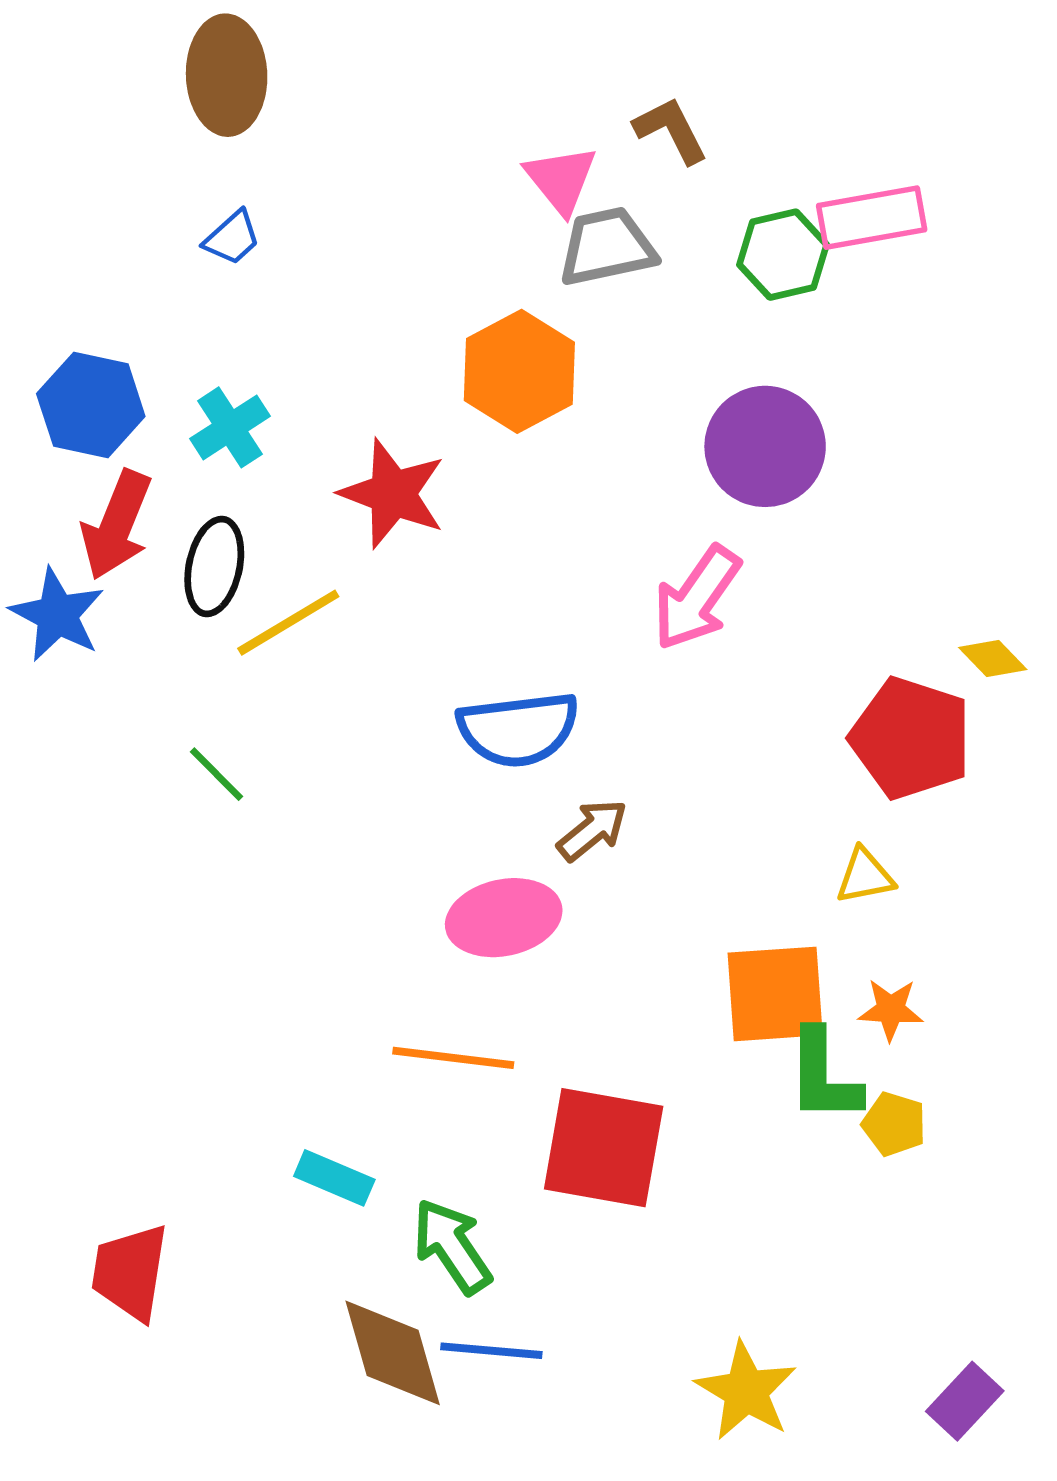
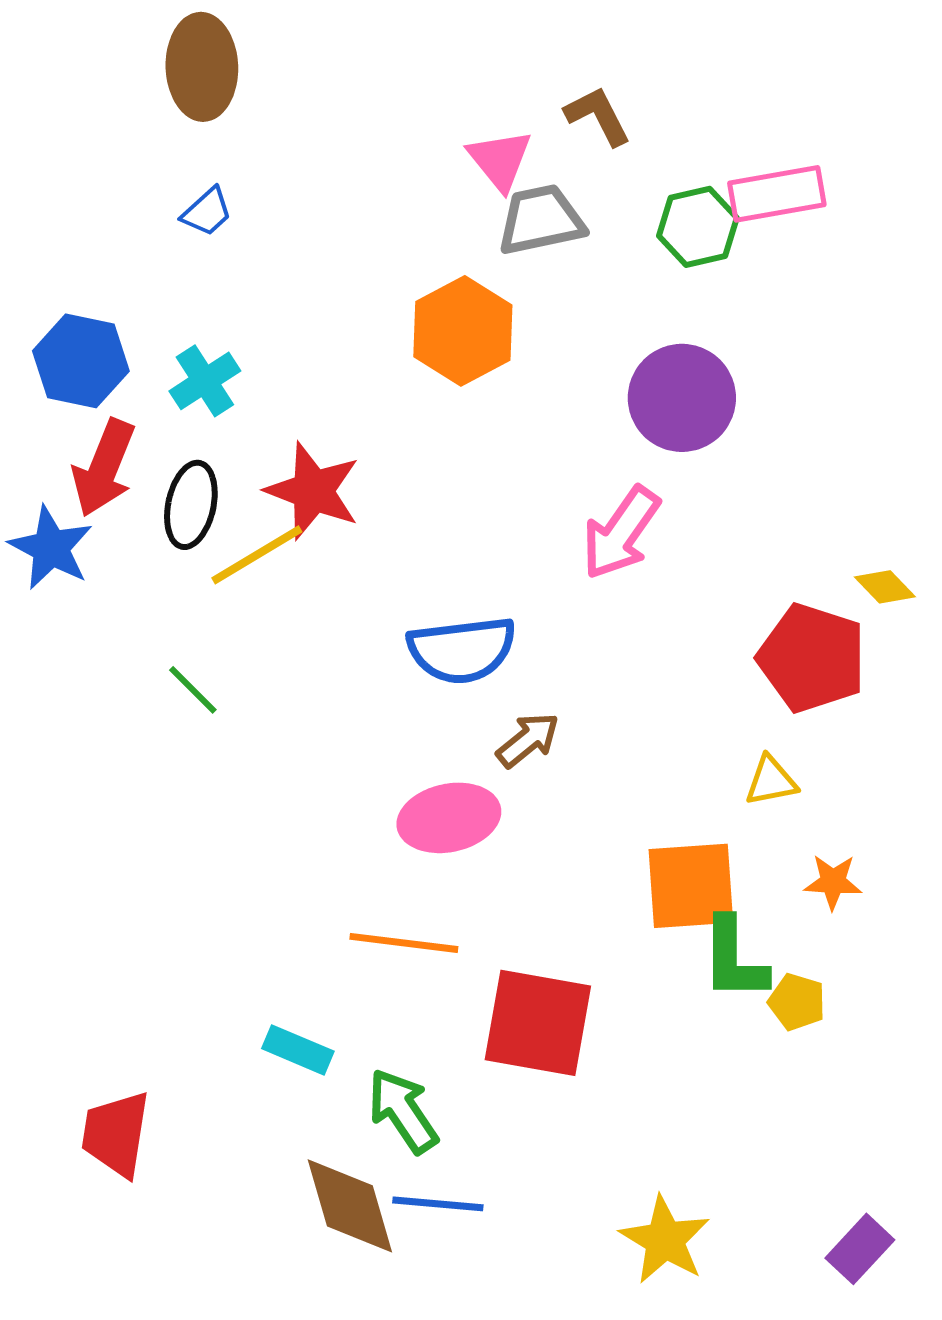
red star: (393, 494) -> (313, 491), moved
orange star: (891, 1010) -> (833, 882), moved

